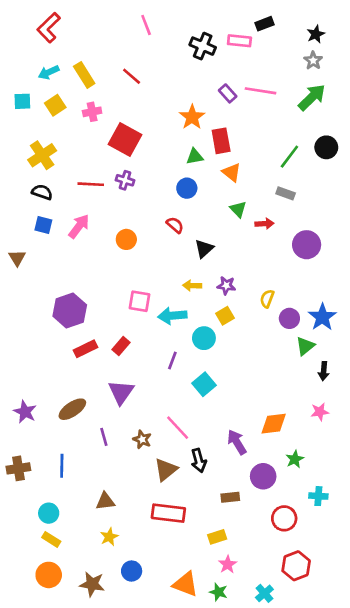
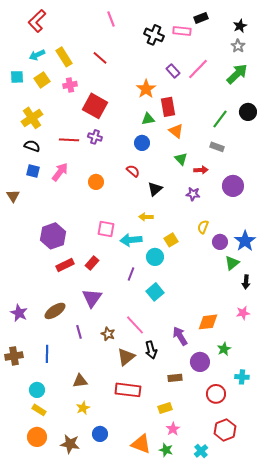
pink line: (261, 91) -> (198, 69), turned -55
purple star: (226, 286) -> (193, 194), moved

